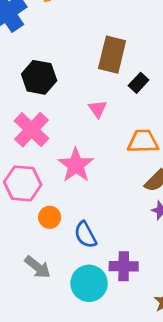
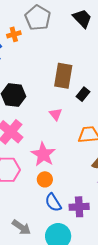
orange circle: (50, 217) -> (45, 179), moved
purple cross: (124, 266) -> (79, 207), moved

